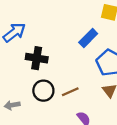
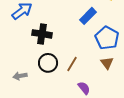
brown line: (70, 92) -> (72, 64), turned -35

